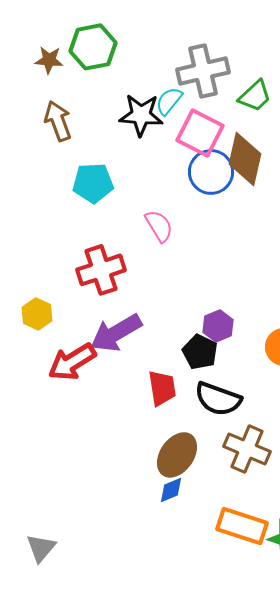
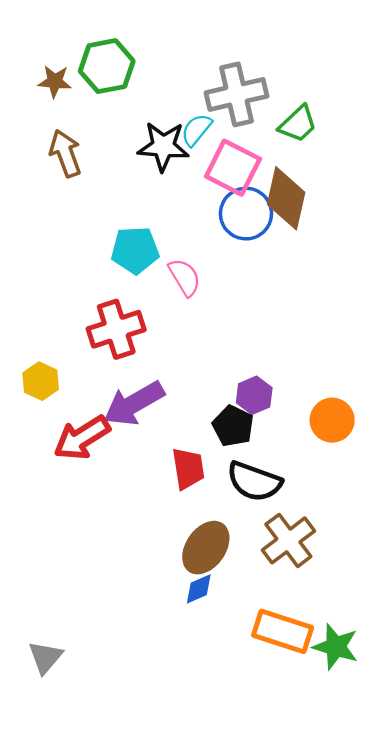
cyan pentagon: (93, 183) -> (135, 250), moved
brown cross: (247, 449) -> (288, 540), turned 30

